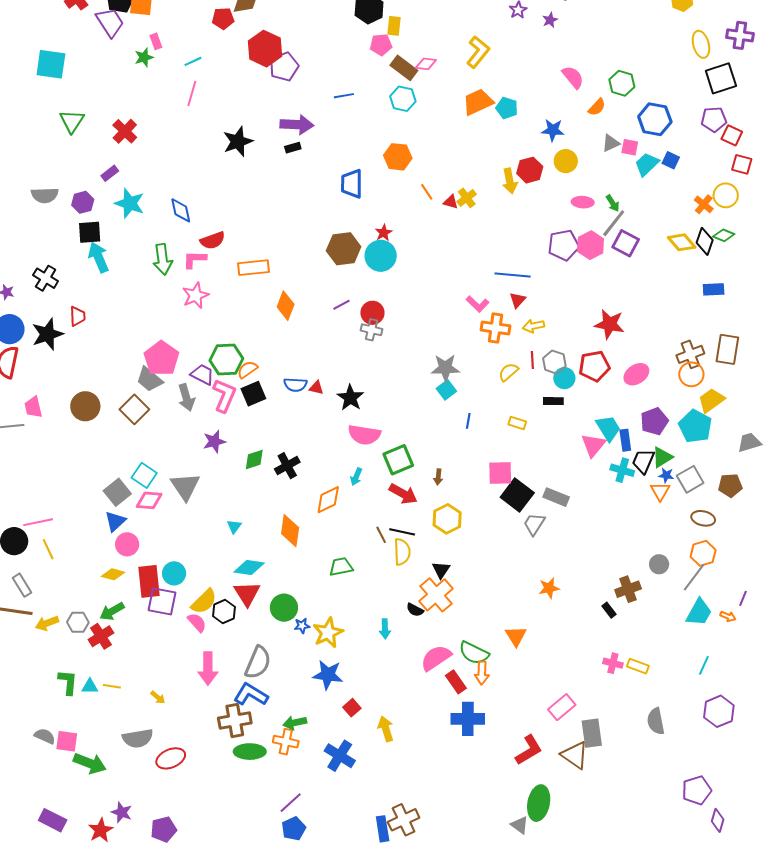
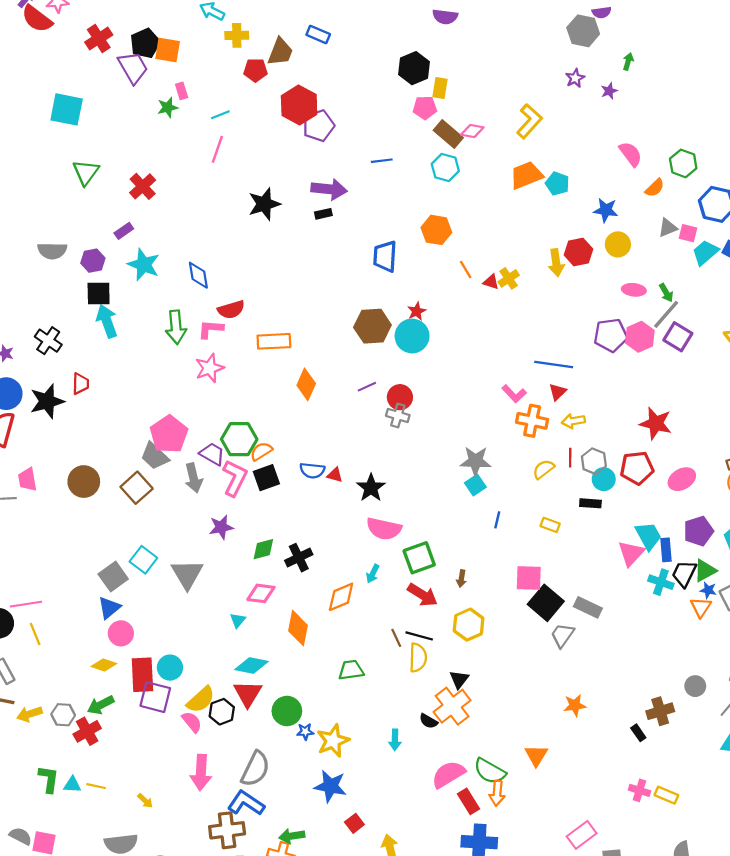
pink diamond: (149, 500) -> (261, 593), moved

